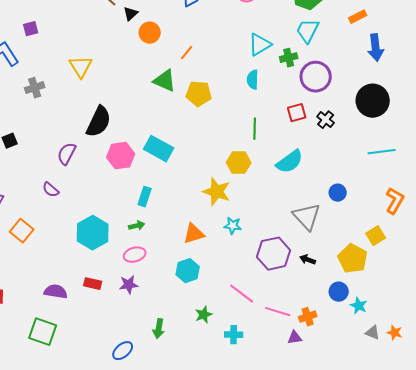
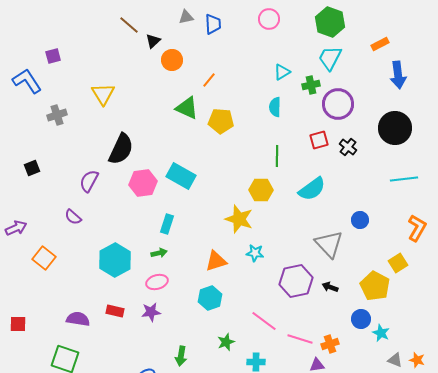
cyan triangle: (260, 45) -> (282, 72), size x0.7

